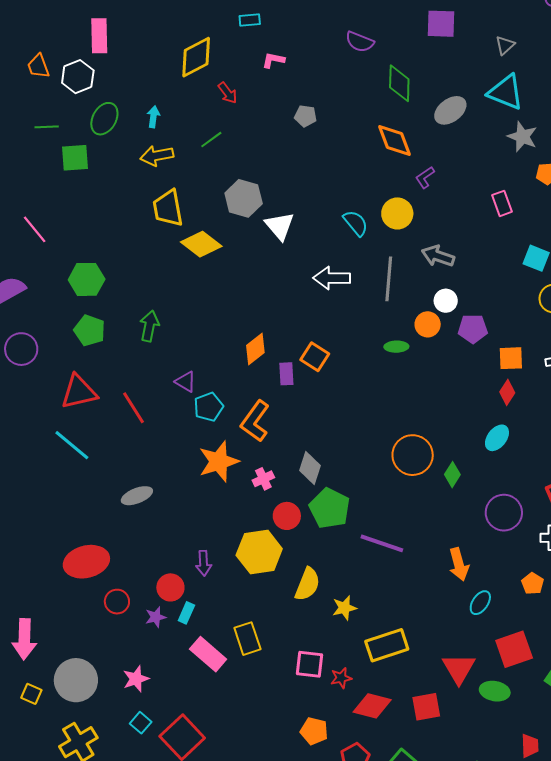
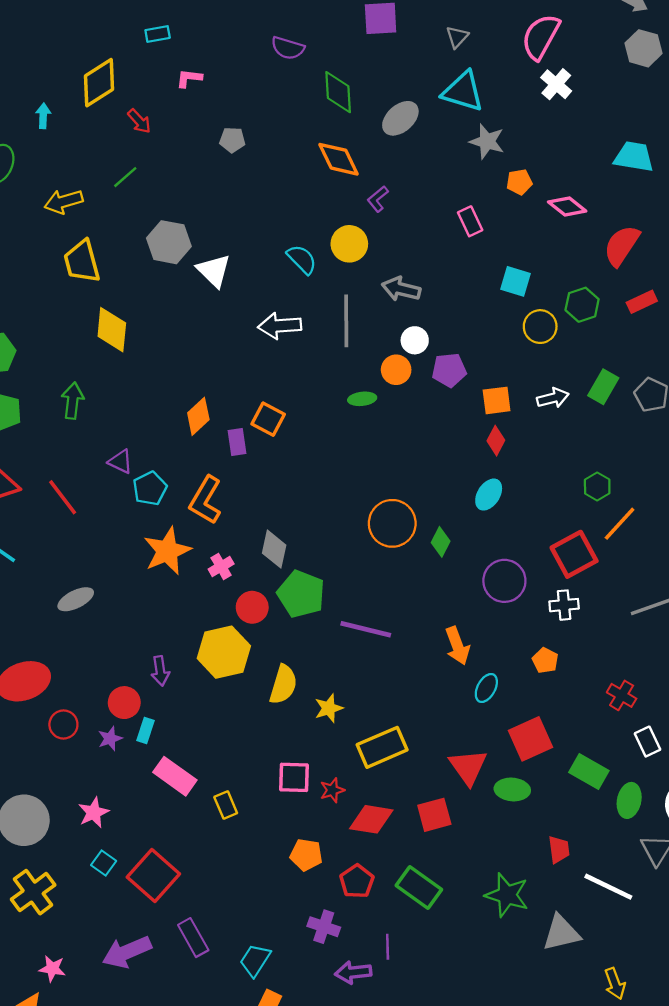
cyan arrow: (153, 117) -> (43, 116), moved
yellow diamond: (201, 244) -> (112, 330), moved, turned 63
yellow rectangle: (247, 639) -> (226, 805), moved, size x0.7

